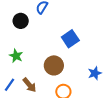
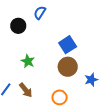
green star: (16, 56) -> (28, 61), moved
brown circle: (54, 65) -> (68, 67), moved

